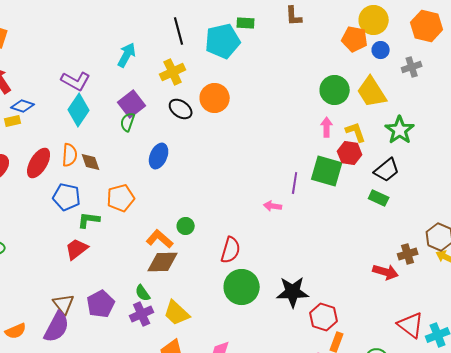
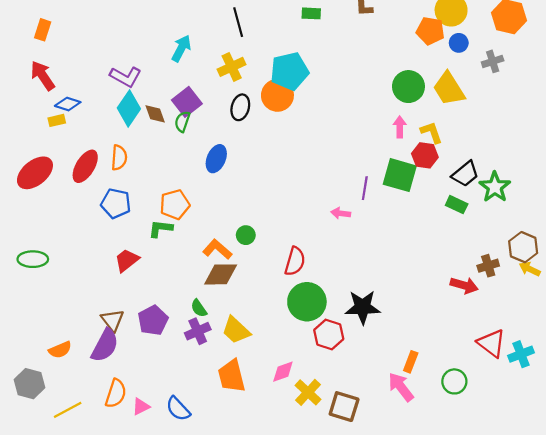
cyan pentagon: (223, 41) -> (289, 71), moved
black ellipse: (181, 109) -> (240, 107), turned 70
green star: (400, 130) -> (495, 187), moved
brown diamond: (91, 162) -> (155, 114), moved
green L-shape: (89, 220) -> (161, 229), moved
red hexagon: (324, 317) -> (329, 334), moved

